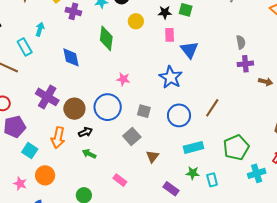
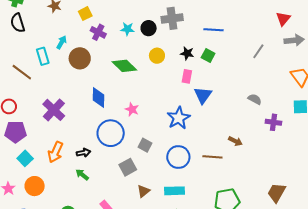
green diamond: (106, 38) -> (124, 66), turned -65
gray semicircle: (241, 42) -> (255, 99), turned -64
blue diamond: (71, 57) -> (99, 97), moved
purple cross: (245, 64) -> (273, 122), moved
brown arrow: (266, 82) -> (235, 141), moved
brown line: (212, 108) -> (212, 157), turned 48
brown circle: (74, 109) -> (80, 58), moved
cyan rectangle: (193, 147) -> (174, 191), moved

